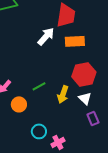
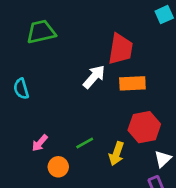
white triangle: (85, 98) -> (163, 159), moved, turned 32

